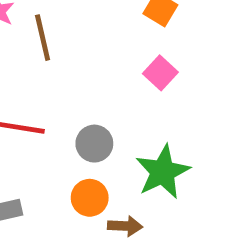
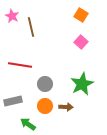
gray circle: (94, 144) -> (45, 84), moved
orange circle: (90, 198) -> (45, 106), moved

